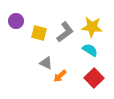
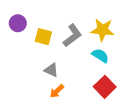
orange arrow: (60, 76) -> (57, 91), moved

